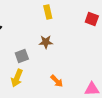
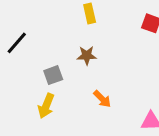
orange arrow: (57, 81) -> (102, 99), moved

